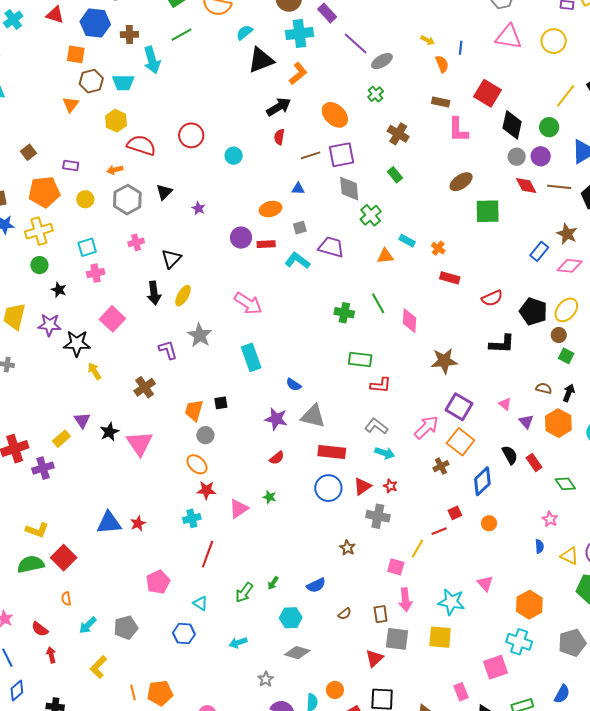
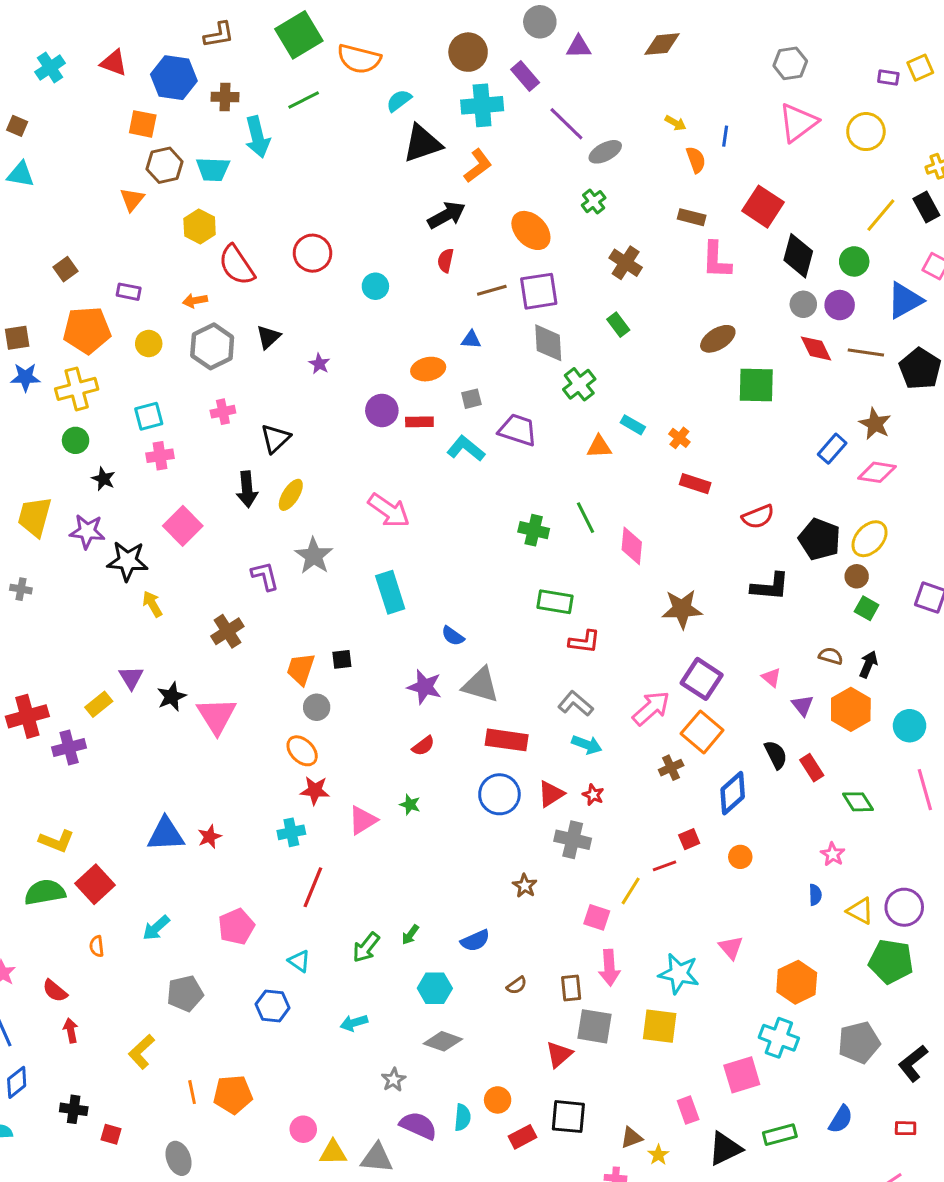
pink triangle: (509, 37) -> (798, 123), turned -48
red semicircle: (141, 145) -> (237, 265), turned -144
cyan arrow: (88, 625) -> (156, 928), moved

